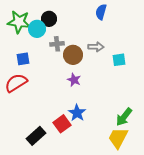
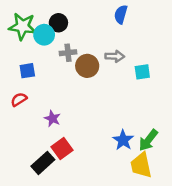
purple star: (74, 80) -> (52, 119), moved
red semicircle: (16, 83) -> (19, 99), size x0.6
blue star: (77, 113) -> (123, 140), moved
red square: (62, 124) -> (62, 149), moved
yellow trapezoid: (118, 138) -> (141, 165), turned -40

